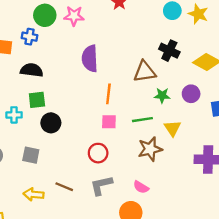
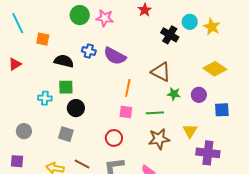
blue cross: (29, 37) -> (89, 51), moved
black cross: (169, 51) -> (170, 35), moved
purple semicircle: (90, 58) -> (115, 56), turned -65
brown triangle: (145, 72) -> (161, 72), turned 30
yellow triangle: (172, 128) -> (190, 131), moved
gray square: (31, 155) -> (66, 134), moved

